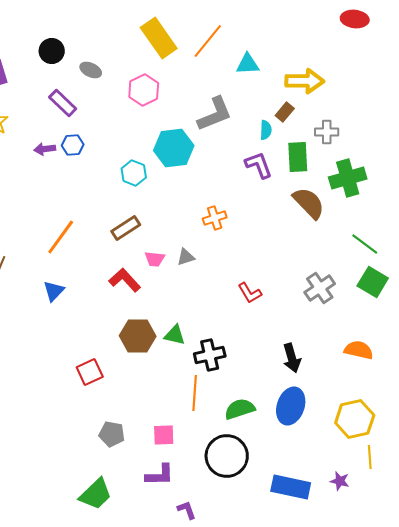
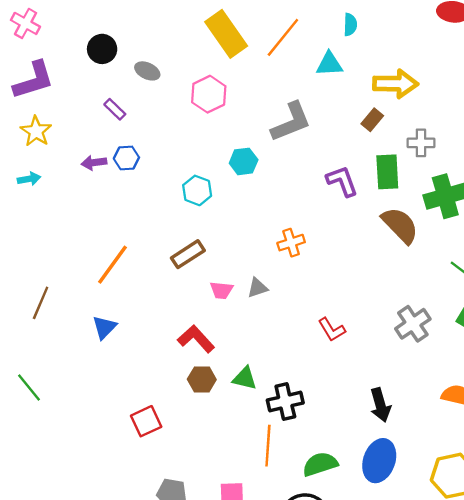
purple rectangle: (63, 103) -> (115, 109), size x0.7
cyan semicircle: (266, 130) -> (350, 25), moved
cyan hexagon: (174, 148) -> (244, 161), size x0.6
red L-shape: (125, 280) -> (196, 339), moved
brown hexagon: (138, 336) -> (202, 379), size x0.7

